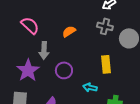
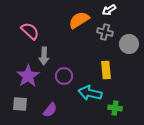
orange semicircle: (69, 31) -> (79, 20), moved, size x1.5
cyan arrow: (90, 87) -> (90, 93), size x1.6

